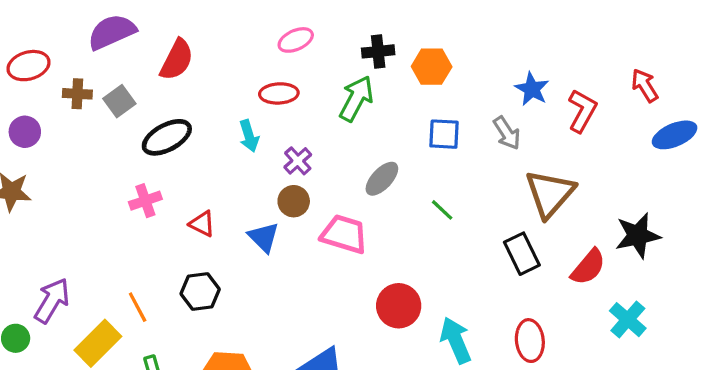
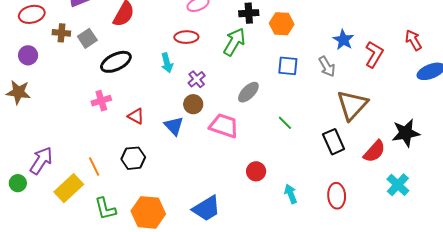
green line: (442, 210) -> (285, 123), moved
red circle: (399, 306) -> (256, 171), size x0.7
cyan arrow: (456, 340) -> (291, 194), size x0.7

